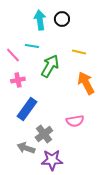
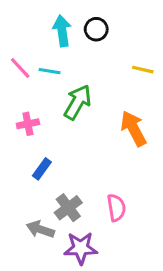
yellow line: (79, 52) -> (143, 70), moved
pink line: (13, 55) -> (20, 68), moved
blue rectangle: (27, 109) -> (42, 169), size x0.6
pink semicircle: (75, 121) -> (116, 208), moved, turned -90

